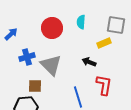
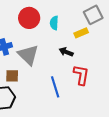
cyan semicircle: (81, 22) -> (54, 23), moved
gray square: (116, 25) -> (93, 15), turned -36

